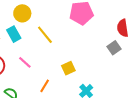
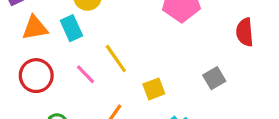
yellow line: (45, 35) -> (116, 59), moved
gray square: (114, 48) -> (214, 78), moved

